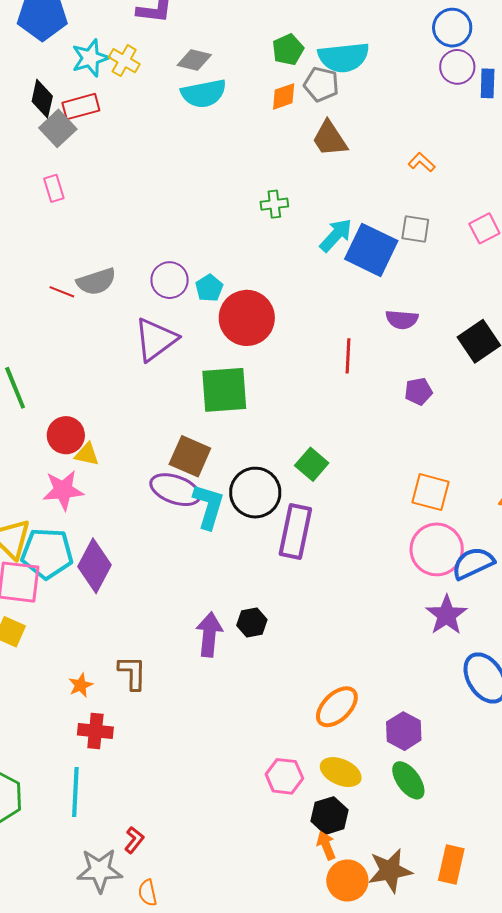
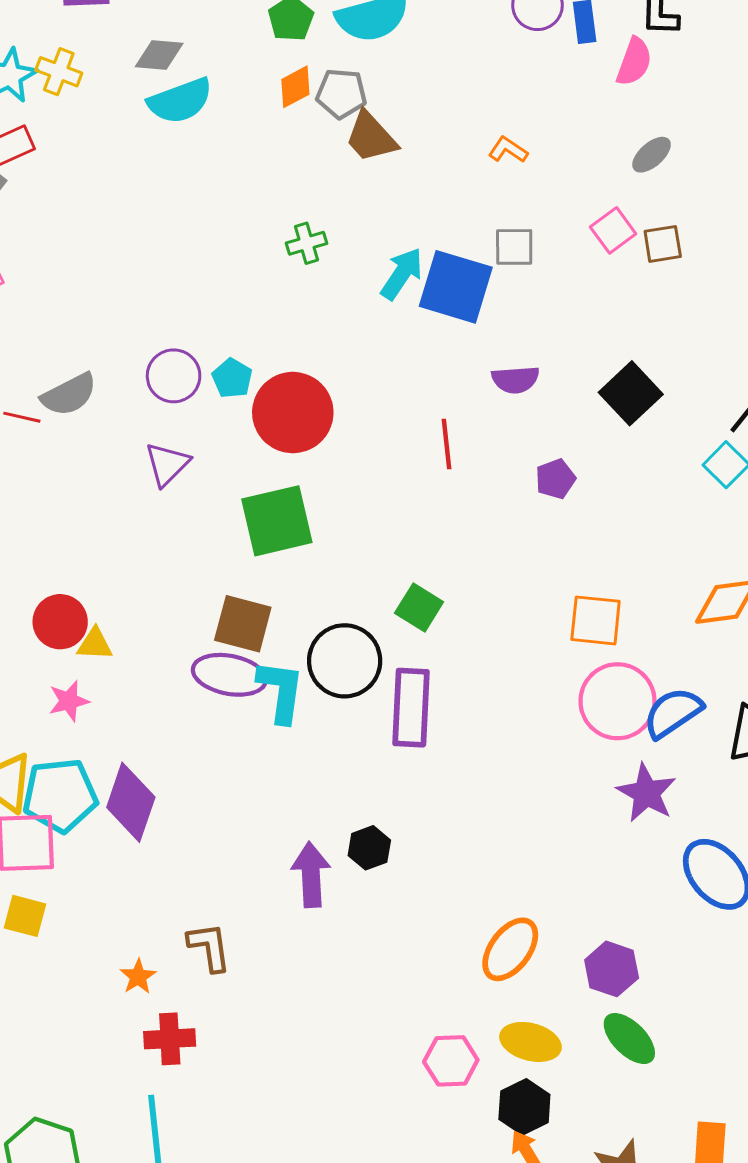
gray pentagon: (321, 84) -> (341, 94), moved
purple triangle: (156, 339) -> (167, 464), size x0.7
pink star: (63, 490) -> (69, 701), size x0.7

